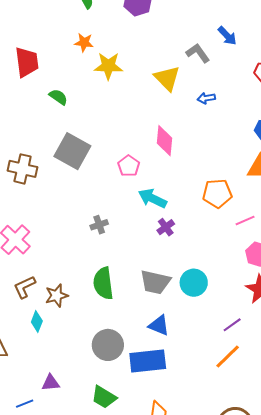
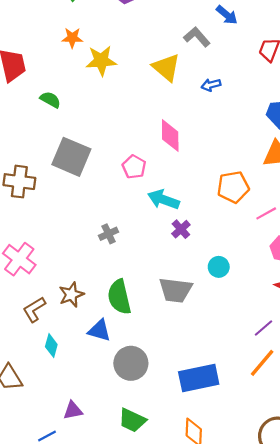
cyan circle: (194, 283) -> (219, 267), moved, size x0.7
brown star: (57, 296) -> (71, 295), moved
blue triangle: (159, 325) -> (99, 330), moved
blue rectangle: (148, 361) -> (199, 378), moved

